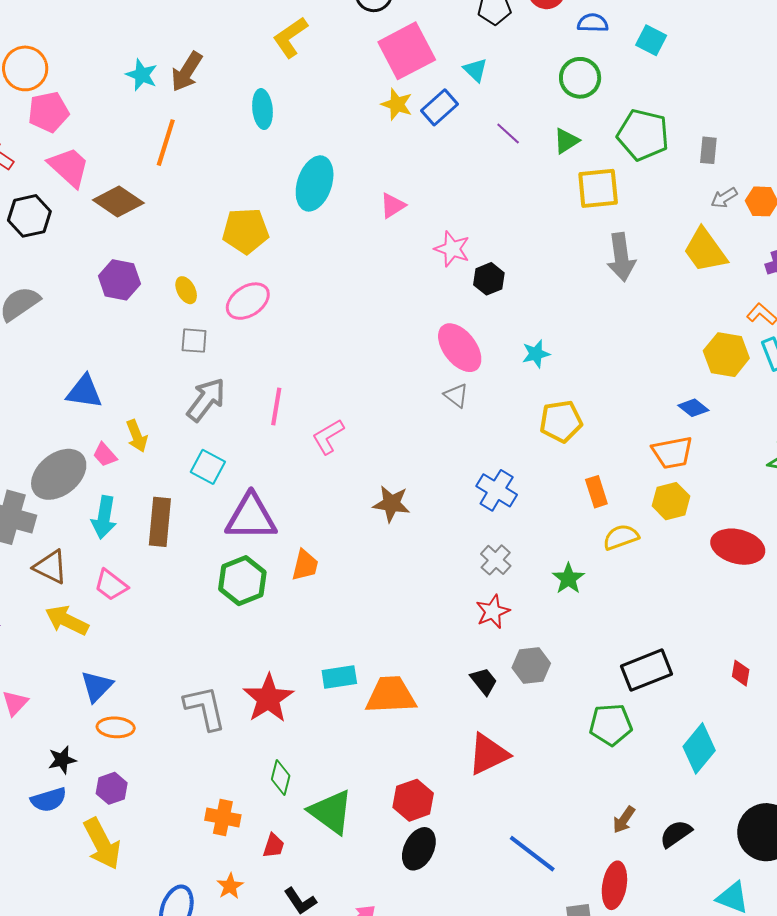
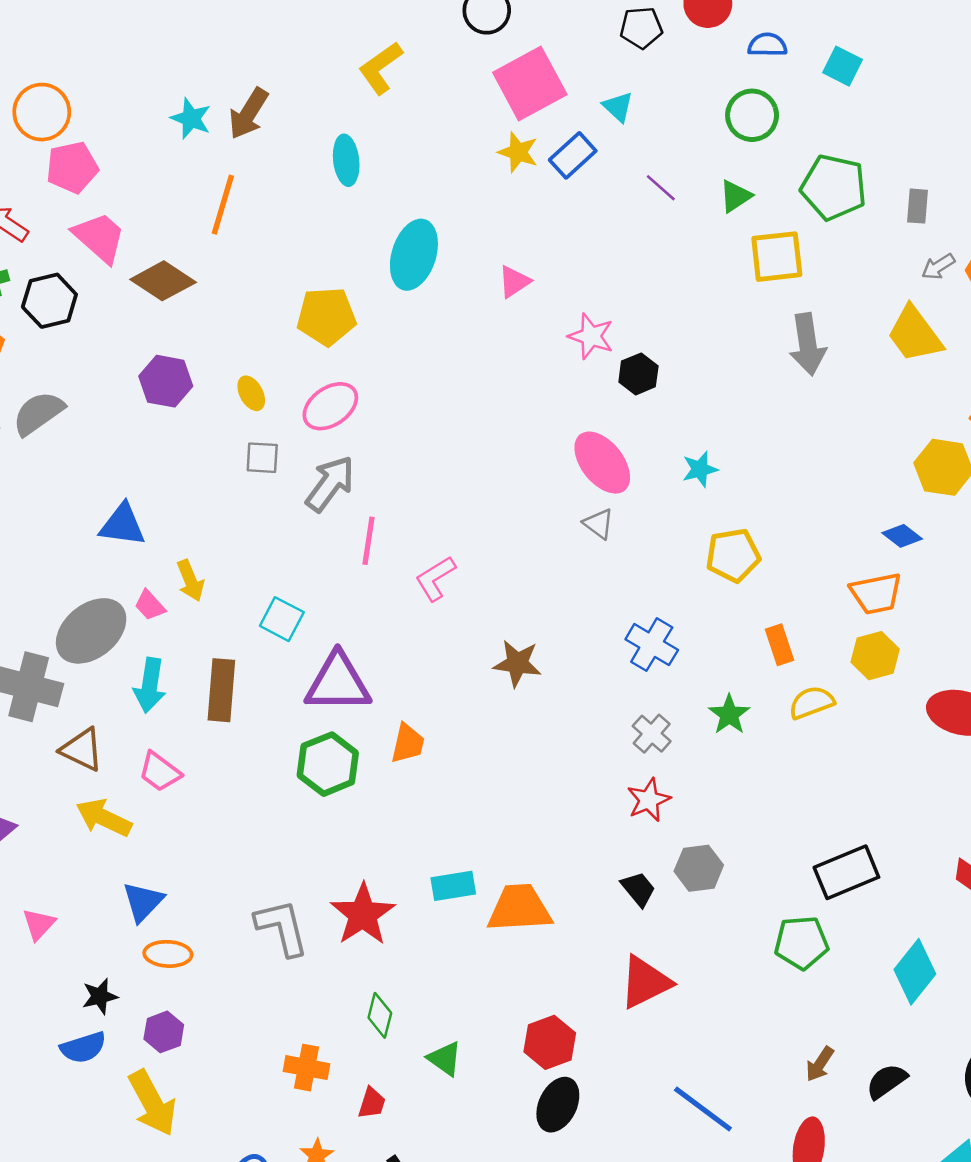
gray arrow: (206, 400) -> (330, 484), moved
green star: (568, 579) -> (729, 715), moved
green triangle: (331, 812) -> (445, 1059), size x0.6

